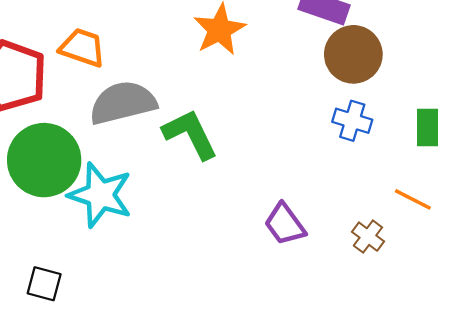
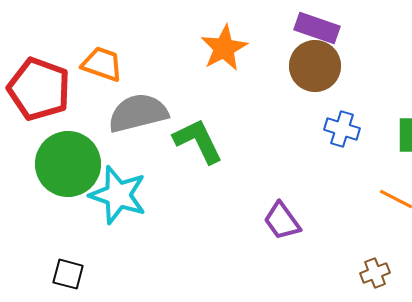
brown circle: (353, 54) -> (315, 66), moved
brown cross: (368, 237) -> (375, 273), moved, turned 32

